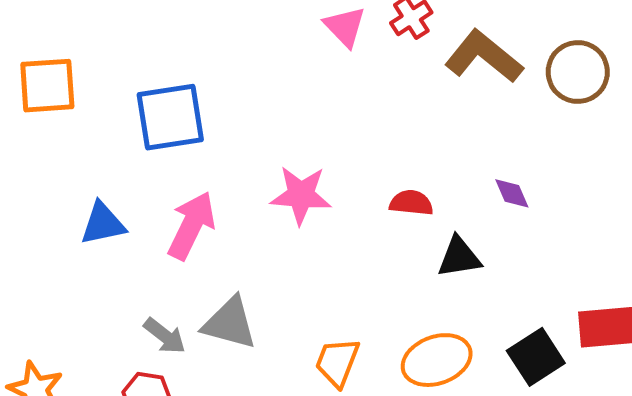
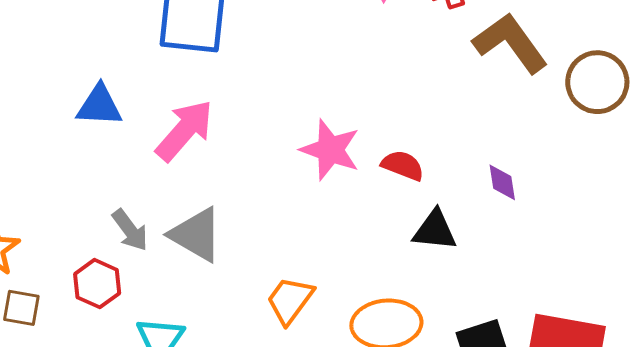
pink star: (301, 195) -> (330, 150), moved

